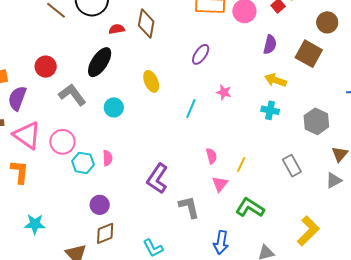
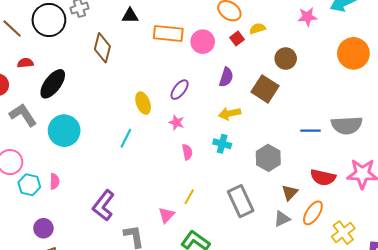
red semicircle: (117, 29) -> (25, 63), moved
purple ellipse: (201, 54) -> (180, 90), moved
yellow arrow: (275, 80) -> (230, 114), turned -35
yellow ellipse: (151, 81) -> (143, 103), moved
cyan circle: (114, 107) -> (64, 131), size x1.6
cyan line: (191, 109) -> (126, 138), moved
pink semicircle: (211, 156) -> (187, 152), moved
gray rectangle: (292, 166) -> (241, 201), size x1.4

